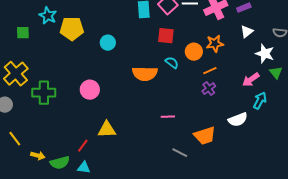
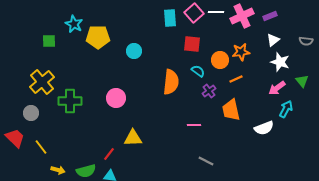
white star: (265, 54) -> (280, 62), moved
orange semicircle: (145, 74) -> (171, 82), turned -85
purple cross: (209, 89) -> (209, 91), moved
orange trapezoid: (205, 136) -> (231, 110), moved, turned 95
yellow arrow: (38, 156) -> (58, 170), moved

